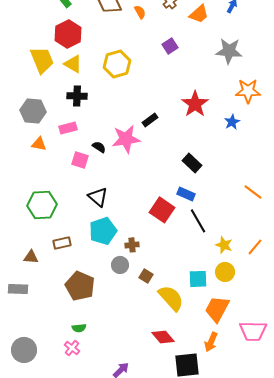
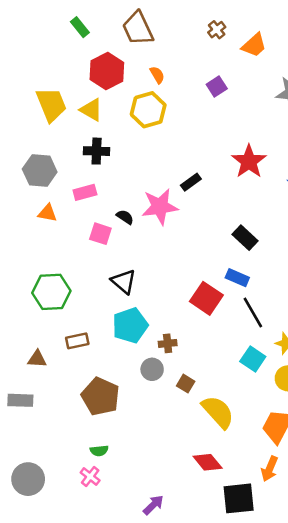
orange semicircle: (140, 12) -> (157, 75), moved
red hexagon: (68, 34) -> (107, 71), moved
cyan square: (198, 279) -> (253, 359), moved, turned 36

